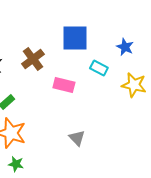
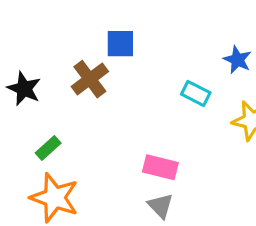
blue square: (75, 38) -> (120, 44), moved, size x0.7
pink rectangle: (64, 85) -> (160, 167), moved

